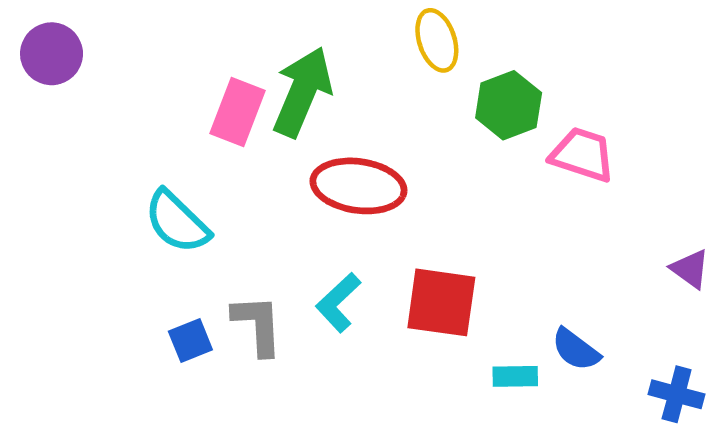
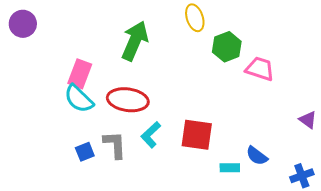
pink rectangle: (237, 112) -> (80, 74), moved
red ellipse: (358, 186) -> (128, 100), moved
blue cross: (677, 394) -> (302, 176), turned -35

